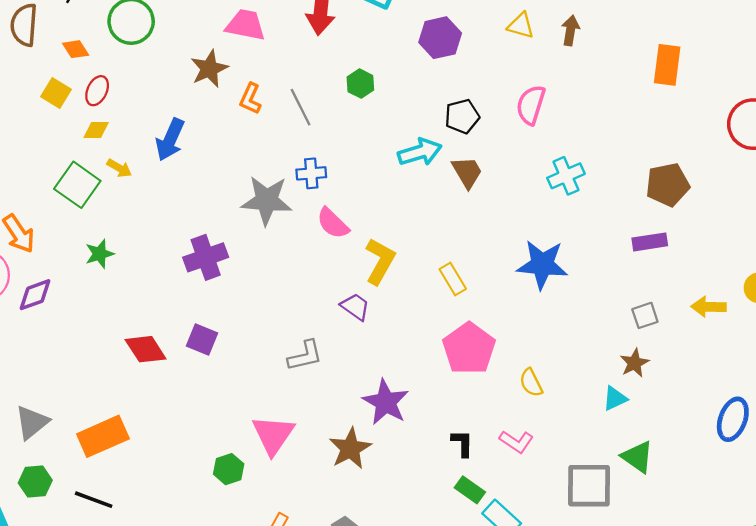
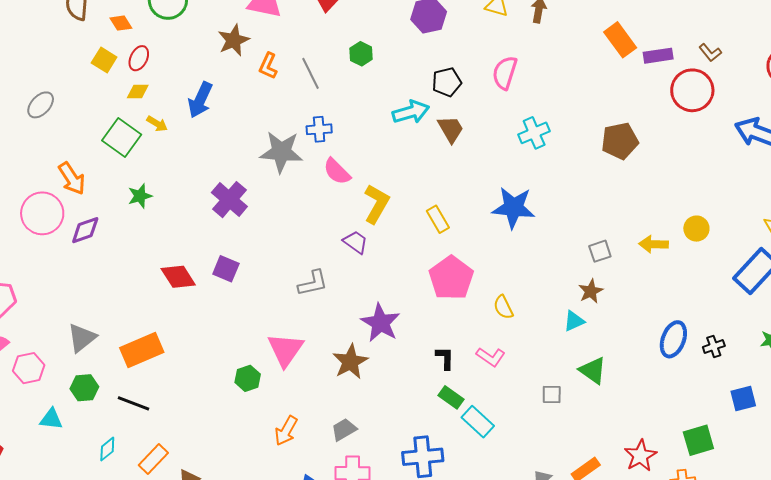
orange rectangle: (667, 65) -> (620, 40), turned -44
purple rectangle: (650, 242) -> (658, 56), moved
purple cross: (206, 257) -> (229, 200), turned -30
gray square: (589, 486) -> (552, 395), size x0.5

